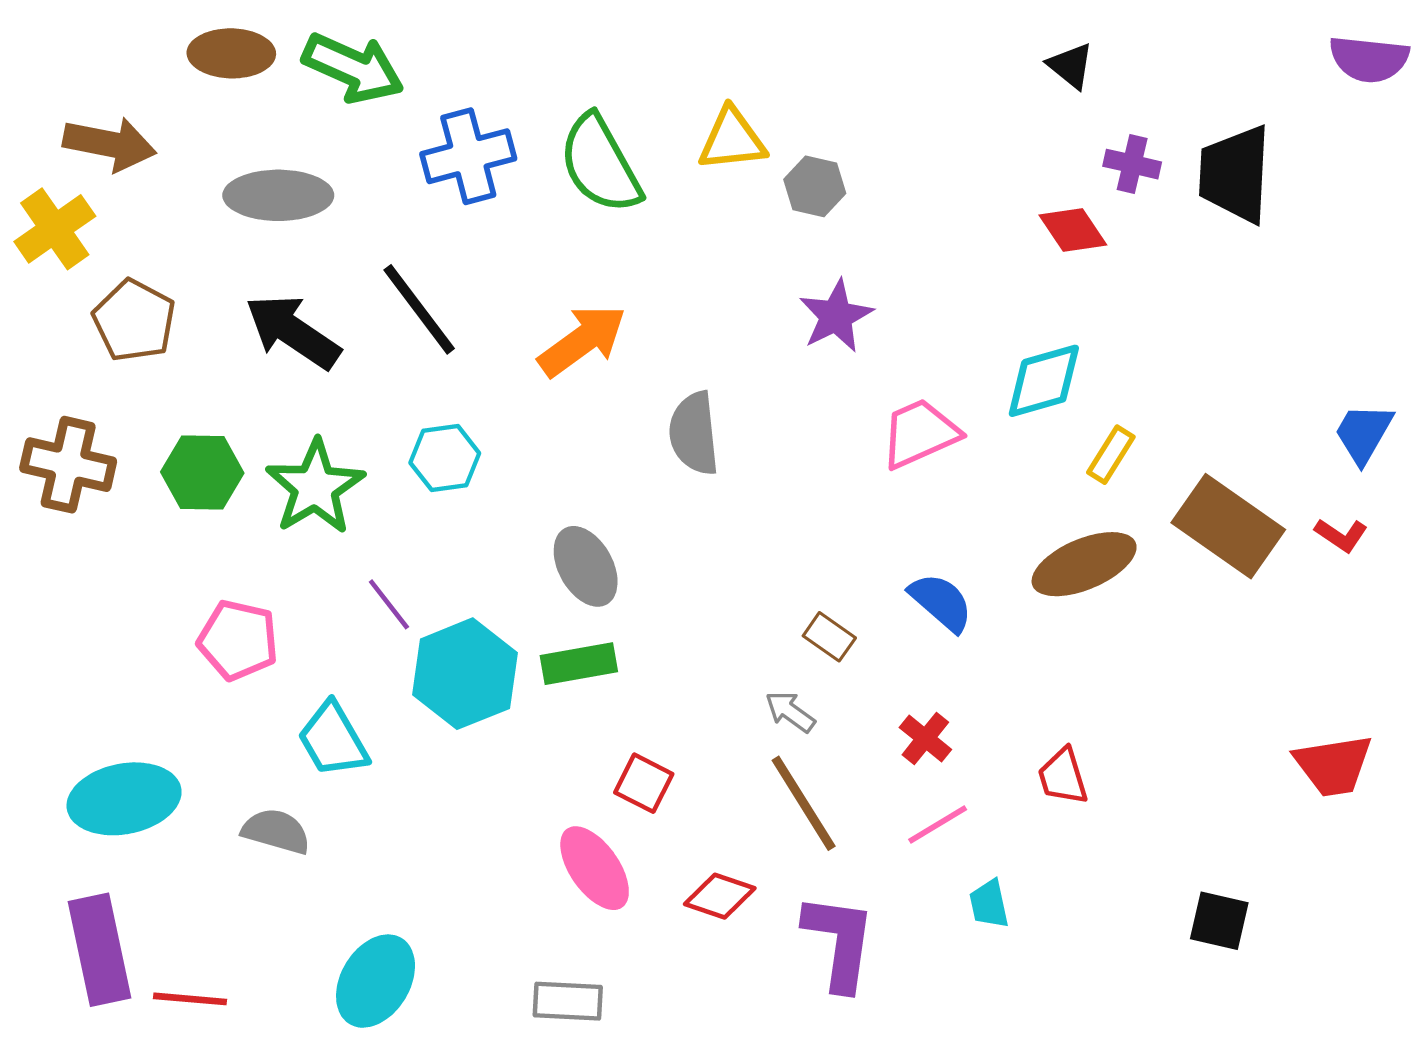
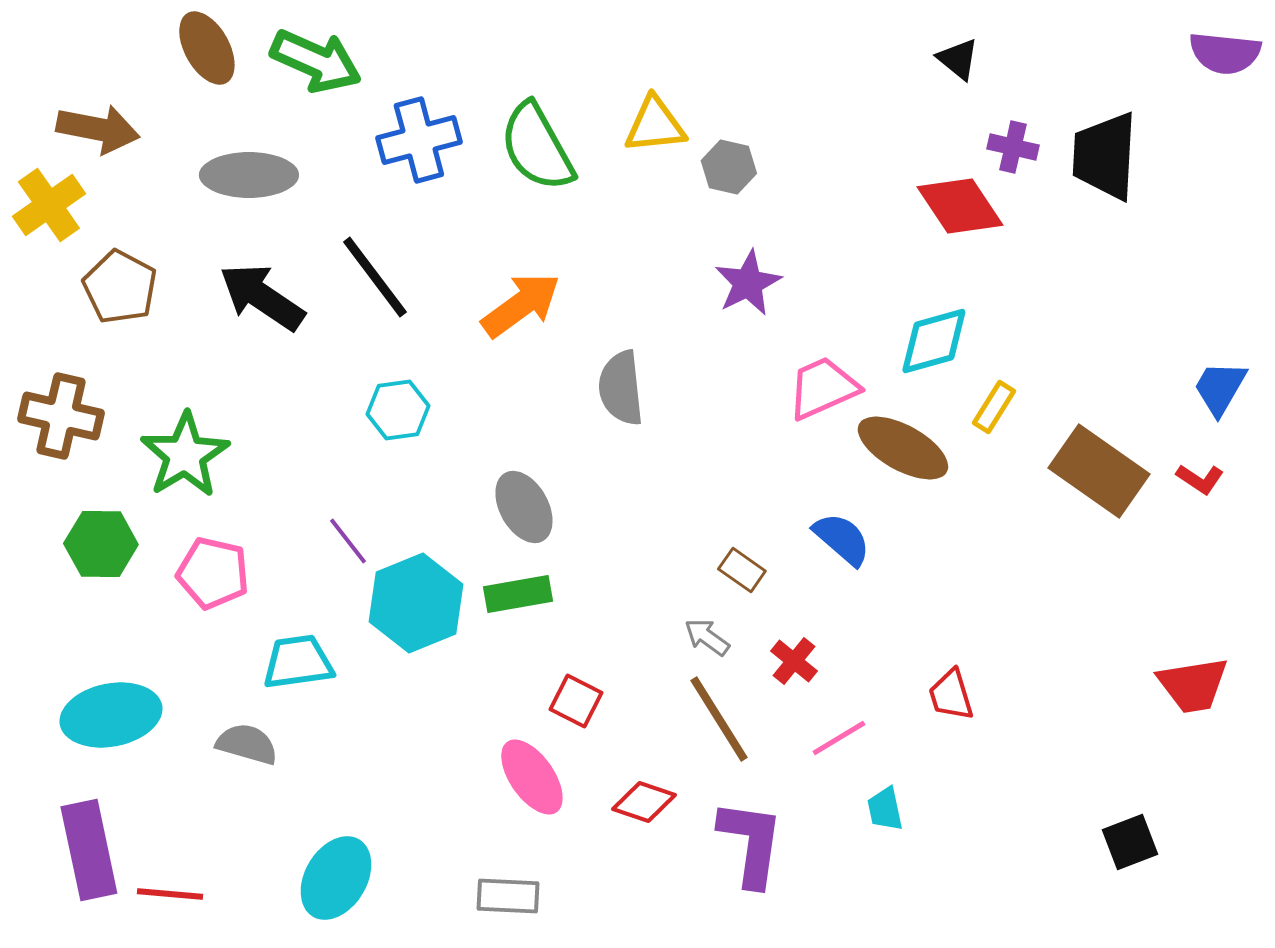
brown ellipse: (231, 53) -> (207, 48), turned 60
red diamond: (1073, 230) -> (960, 206), size x1.4
green hexagon: (202, 473) -> (101, 544), moved
green star: (315, 487) -> (185, 455), moved
brown ellipse: (1084, 564) -> (903, 448), moved, turned 52
red cross: (925, 738) -> (794, 661), moved
cyan trapezoid: (333, 740) -> (298, 662), turned 112
black square: (1219, 921) -> (1130, 842), moved, turned -34

